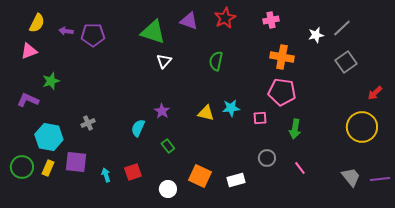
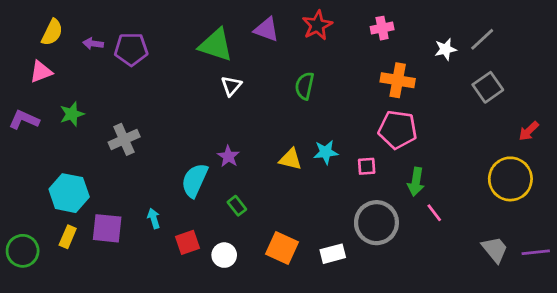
purple L-shape: (28, 100) -> (24, 120), moved
gray cross: (88, 123) -> (124, 139), moved, size x1.5
cyan semicircle: (138, 128) -> (195, 180), size x1.4
gray circle: (267, 158) -> (376, 223), size x1.8
green circle: (22, 167) -> (23, 251), moved
pink line: (300, 168) -> (434, 213), moved
cyan arrow: (106, 175) -> (154, 218), moved
white circle: (168, 189) -> (224, 255), moved

